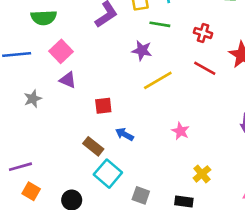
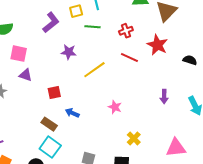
red cross: (203, 33) -> (126, 31), turned -32
pink square: (61, 51) -> (19, 54), turned -30
purple star: (142, 51) -> (69, 52), moved
cyan square: (108, 174) -> (50, 147), moved

